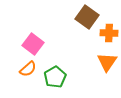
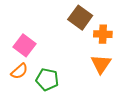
green pentagon: (55, 77) -> (47, 79), turned -30

